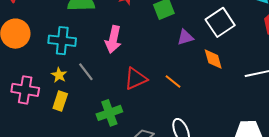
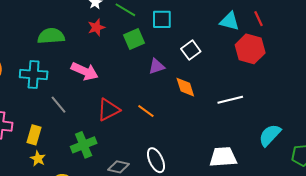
white square: (220, 22) -> (191, 50), size x0.7
pink arrow: (113, 39) -> (85, 71), turned -76
yellow star: (59, 75) -> (38, 159), moved

